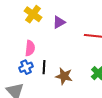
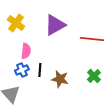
yellow cross: (33, 14) -> (16, 23), moved
purple triangle: (59, 22) -> (55, 25), size x1.6

